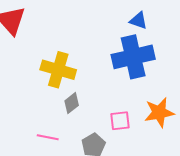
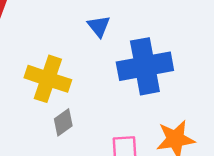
blue triangle: (139, 21) -> (99, 26), moved, turned 30

